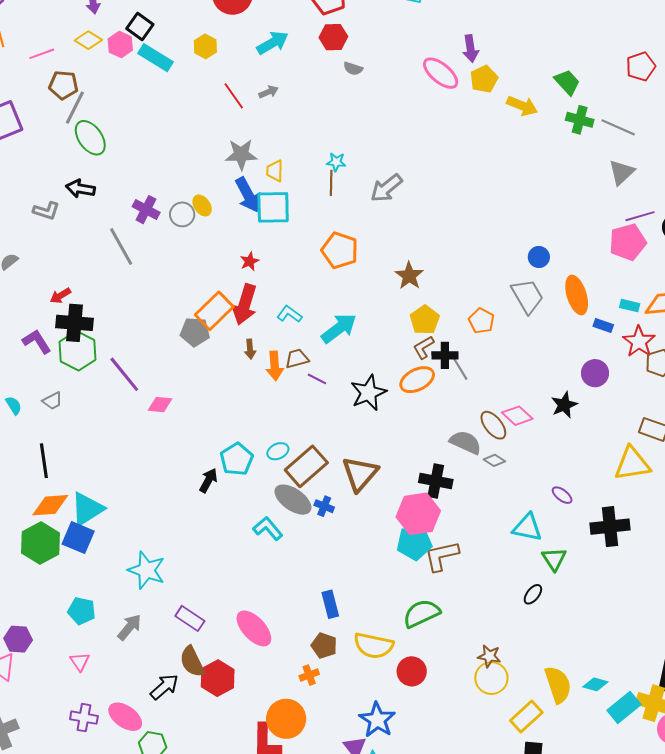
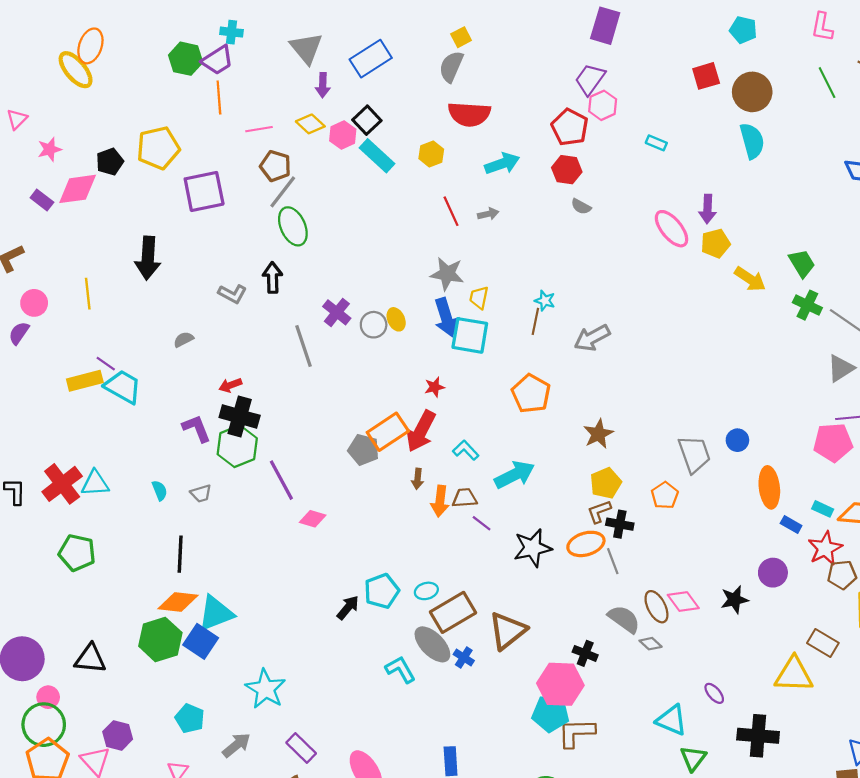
black arrow: (80, 189) -> (272, 278), turned 68
gray trapezoid: (527, 296) -> (694, 454), moved
gray line: (460, 368) -> (613, 561), moved
black cross: (436, 481) -> (585, 653), size x0.7

